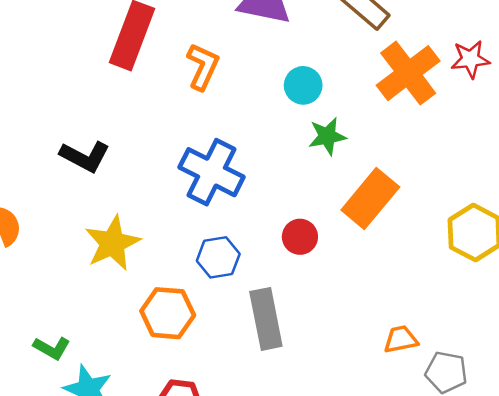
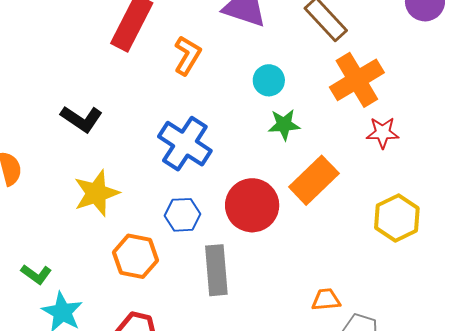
red star: (470, 59) -> (383, 133), moved
red circle: (300, 237) -> (252, 205), size x1.8

